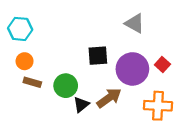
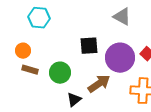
cyan hexagon: (20, 29) -> (39, 18), moved
black triangle: (81, 105) -> (74, 100), moved

